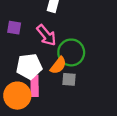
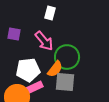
gray square: (69, 79) -> (65, 82), size x1.5
pink rectangle: (35, 86) -> (33, 88), turned 66

